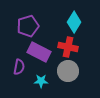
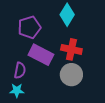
cyan diamond: (74, 22) -> (67, 15), moved
cyan star: (41, 81) -> (17, 90), moved

